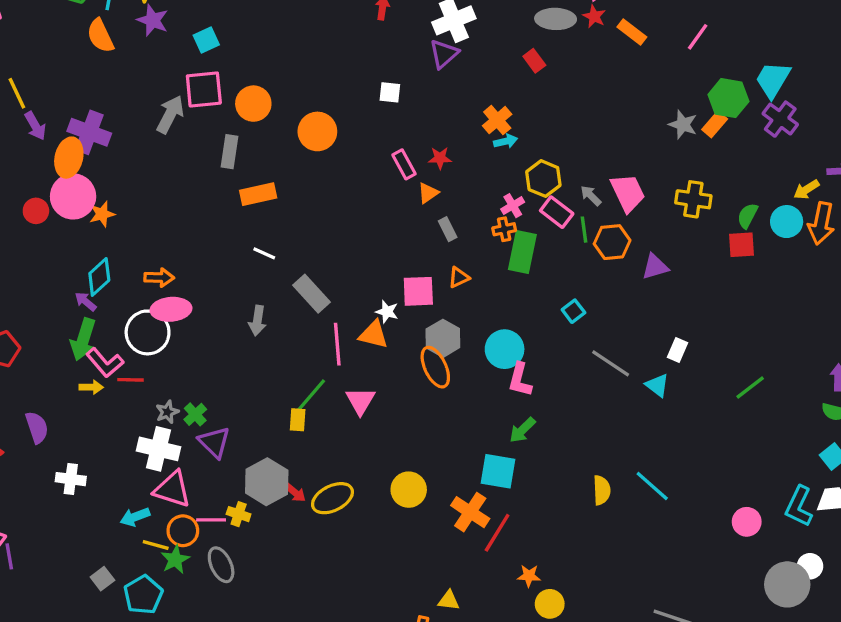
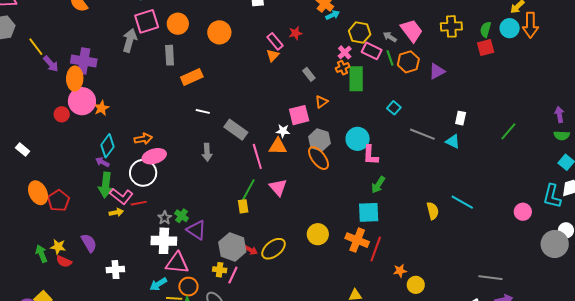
orange triangle: (428, 193) -> (273, 55), moved
pink line: (211, 520) -> (233, 275), moved, turned -54

